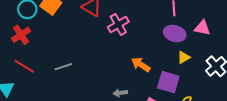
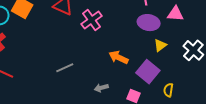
gray line: (63, 67) -> (65, 68), moved
purple square: (168, 82) -> (148, 72), turned 30

